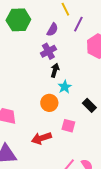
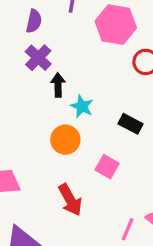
pink square: (68, 126) -> (107, 167), turned 32
red arrow: (41, 138) -> (70, 200), turned -84

